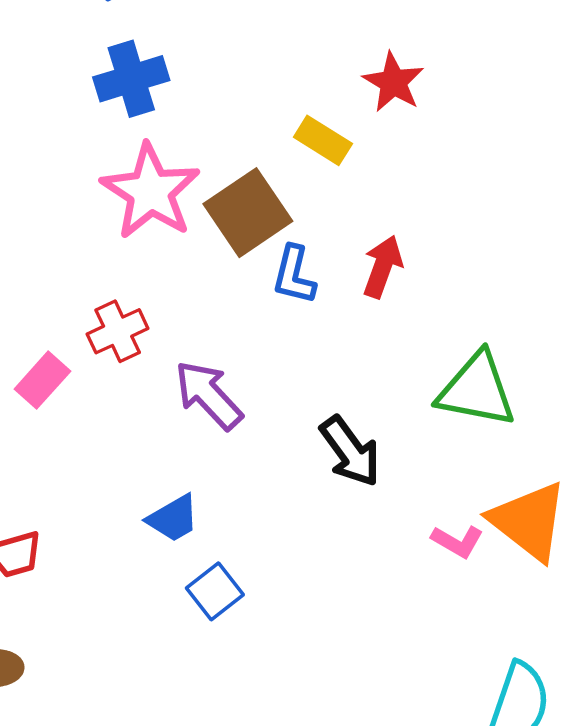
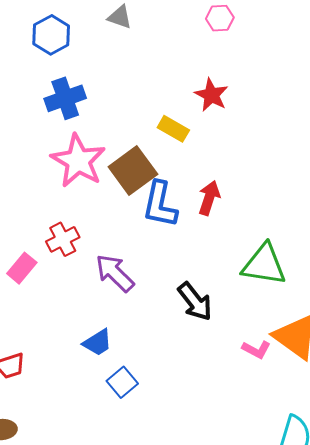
blue L-shape: (294, 275) -> (160, 204), size x1.4

